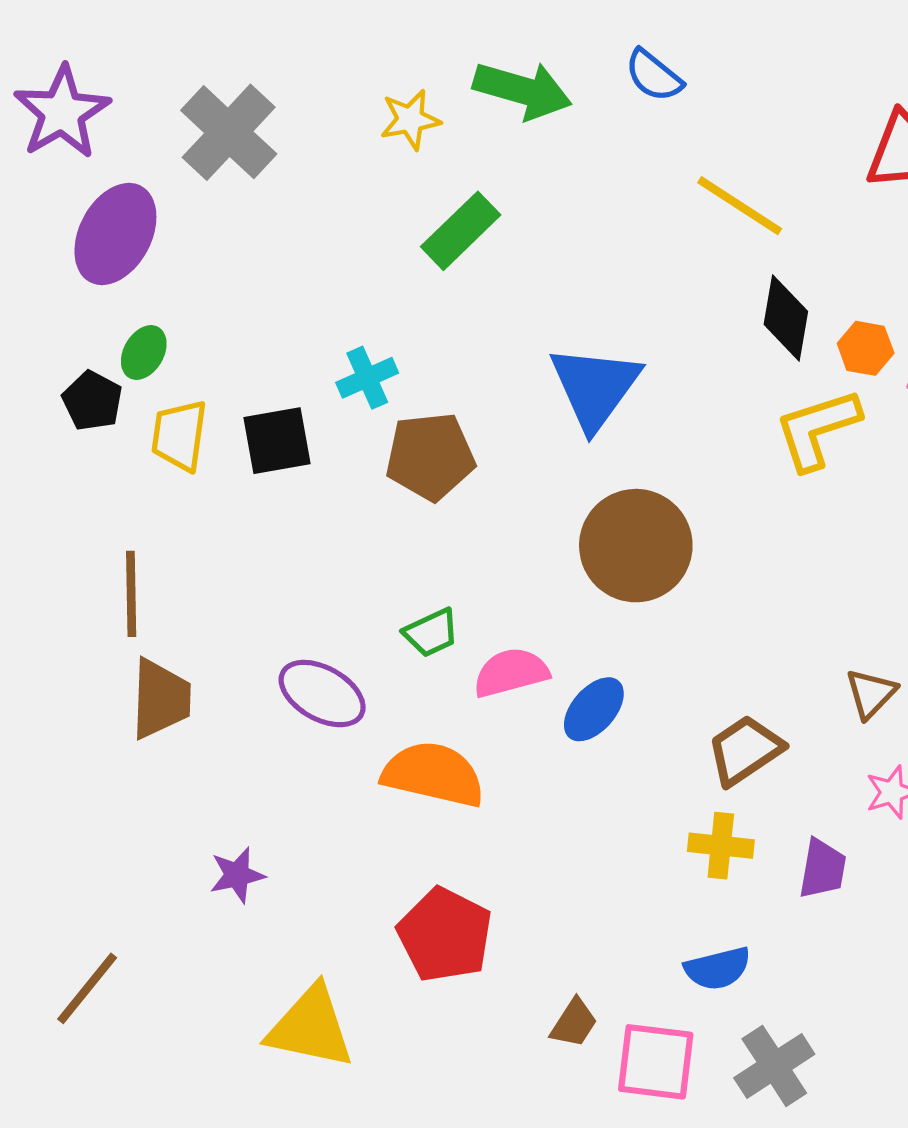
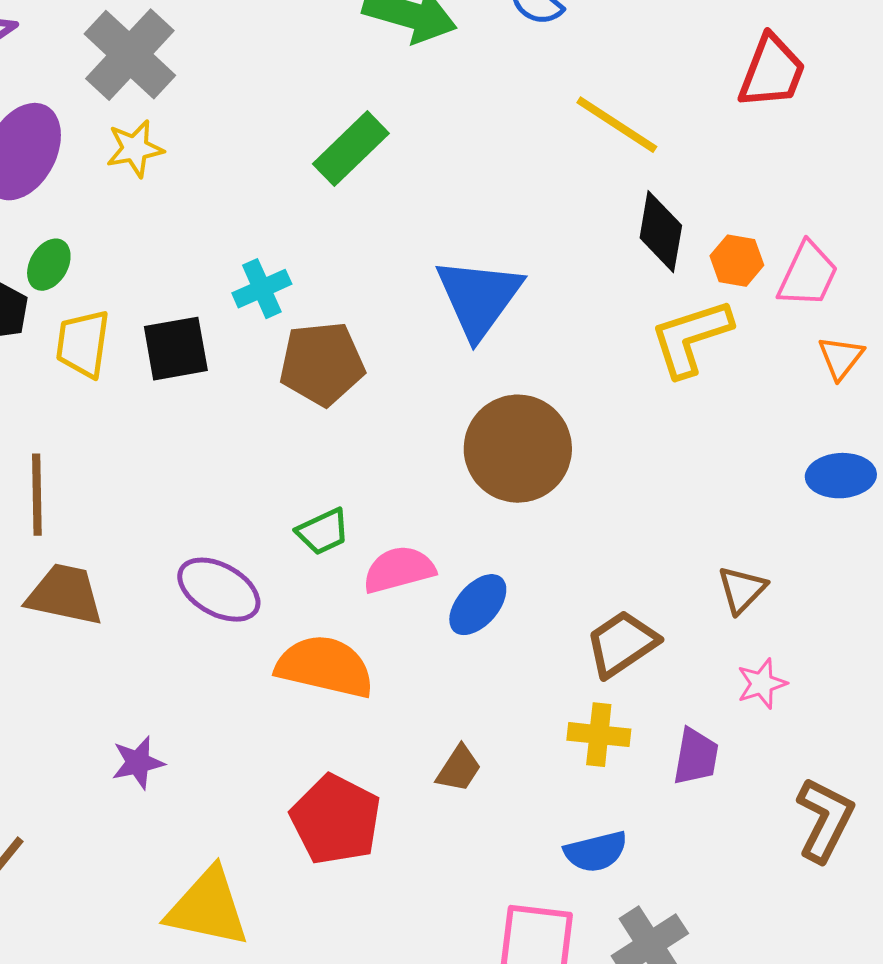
yellow star: (410, 120) -> (135, 149), moved
brown trapezoid: (161, 699) -> (65, 595), turned -80
brown trapezoid: (574, 1023) -> (459, 769), moved

